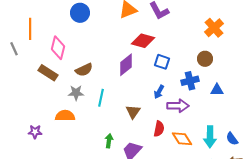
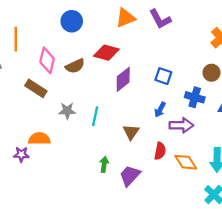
red diamond: (143, 41) -> (106, 53), moved
brown semicircle: (84, 70) -> (75, 66), moved
blue cross: (190, 81) -> (195, 97), turned 30
orange semicircle: (65, 116) -> (39, 139), moved

